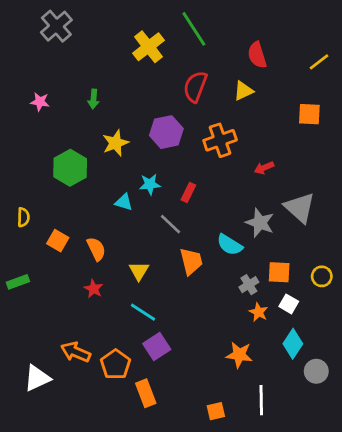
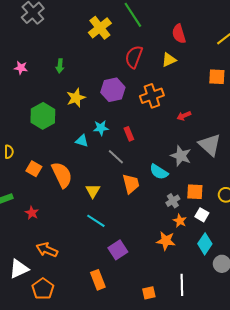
red rectangle: (188, 193) -> (129, 134), turned -48
orange semicircle: (96, 249) -> (62, 175), size x1.5
red star: (94, 289) -> (32, 213), moved
purple square: (157, 347) -> (118, 250), moved
orange star: (239, 355) -> (166, 241), moved
orange pentagon: (116, 364) -> (43, 289), moved

